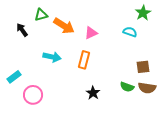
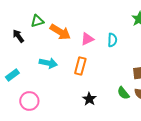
cyan semicircle: (130, 32) -> (112, 40), moved, turned 72
cyan rectangle: (14, 77) -> (12, 75), moved
green semicircle: (127, 87) -> (123, 93), turned 32

